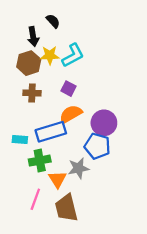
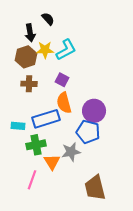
orange semicircle: (71, 114) -> (64, 103), turned -75
brown trapezoid: (66, 208) -> (95, 188), moved

